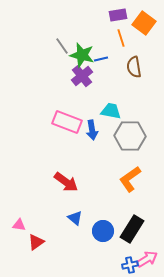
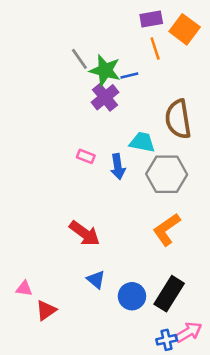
brown semicircle: (134, 67) -> (178, 119), moved, size x1.4
pink rectangle: (67, 122) -> (86, 156), size x0.5

